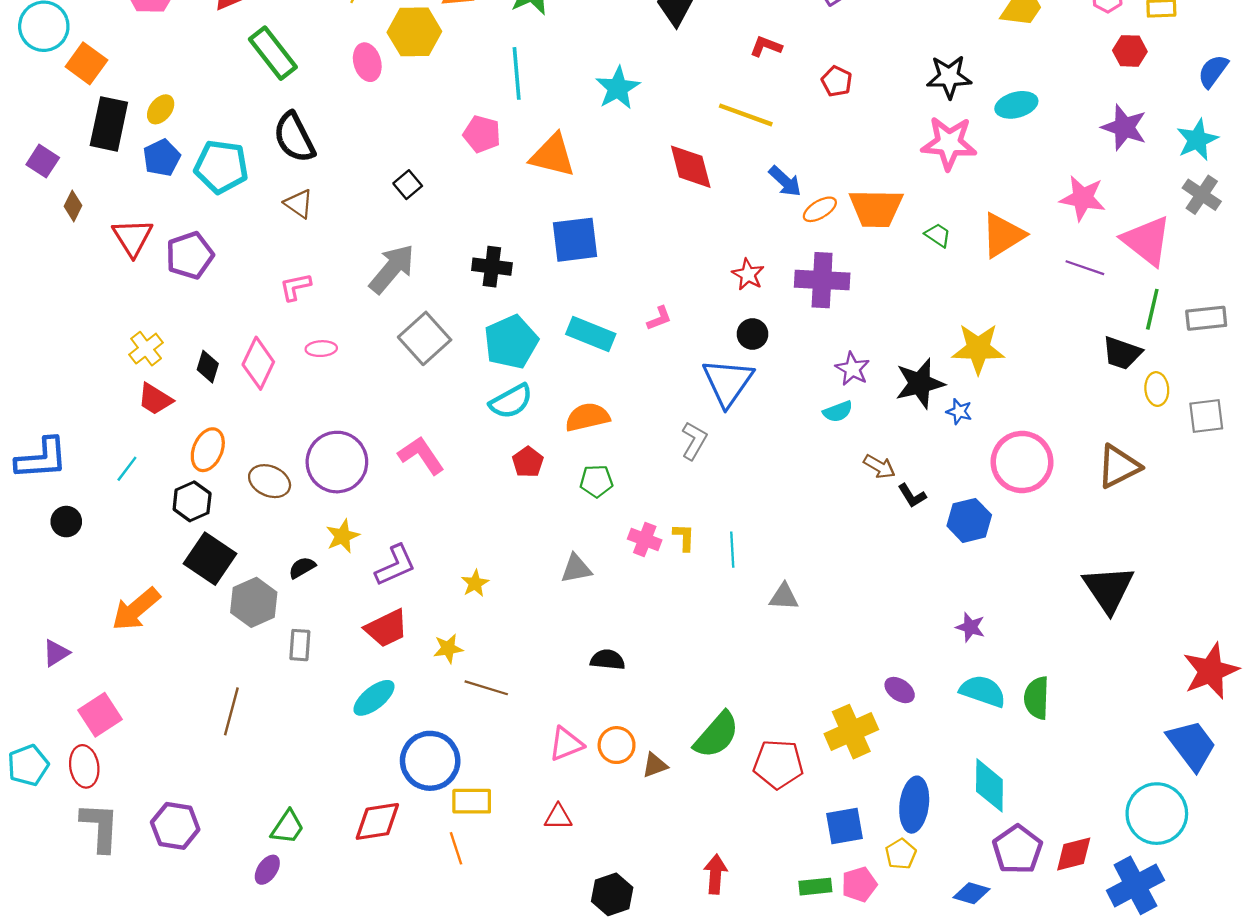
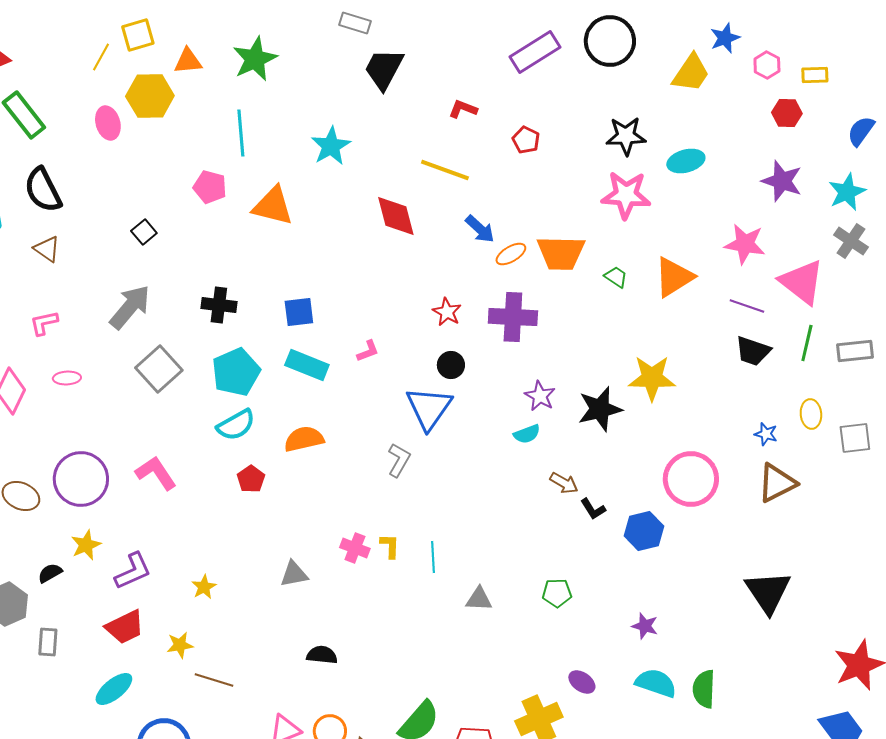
blue square: (575, 240) -> (299, 312), moved, size x0.7
black trapezoid: (1122, 353) -> (753, 351), moved
blue star: (959, 411) -> (766, 434), moved
green pentagon: (596, 481) -> (557, 593), moved

